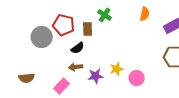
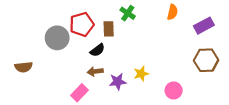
red pentagon: (64, 25) -> (82, 24), turned -30
brown semicircle: (27, 78) -> (24, 67), moved
pink circle: (137, 78) -> (174, 90), moved

